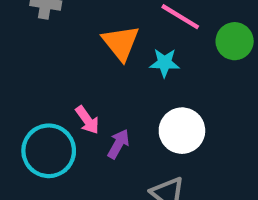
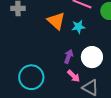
pink arrow: (87, 120) -> (74, 76), moved
purple arrow: (118, 144) -> (69, 56), moved

